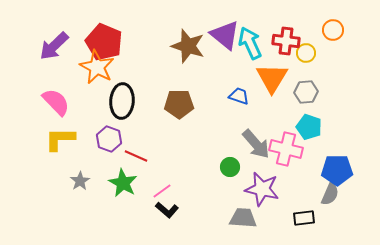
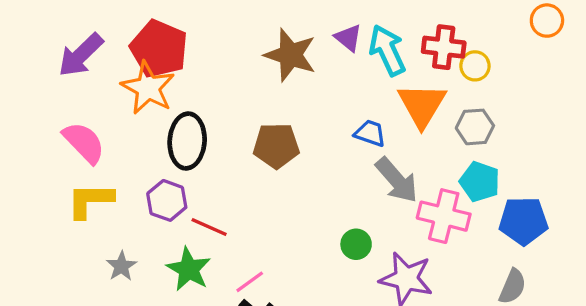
orange circle: (333, 30) -> (547, 21), moved
purple triangle: (225, 35) -> (348, 38), size x0.6
gray arrow: (256, 144) -> (397, 180), moved
blue pentagon: (337, 170) -> (523, 221), moved

